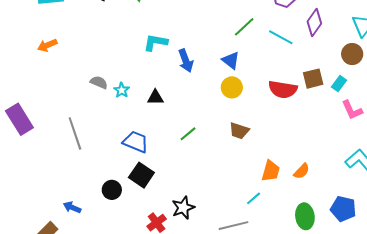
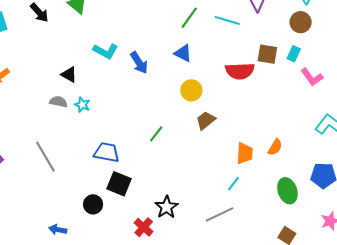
cyan L-shape: (155, 42) -> (106, 51), turned -150
brown square: (313, 79) -> (267, 54), turned 35
yellow circle: (232, 87) -> (191, 90), moved
black triangle: (155, 97) -> (69, 75), moved, turned 42
brown trapezoid: (239, 131) -> (206, 120), turned 135

